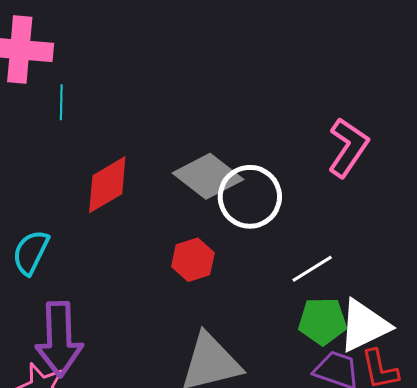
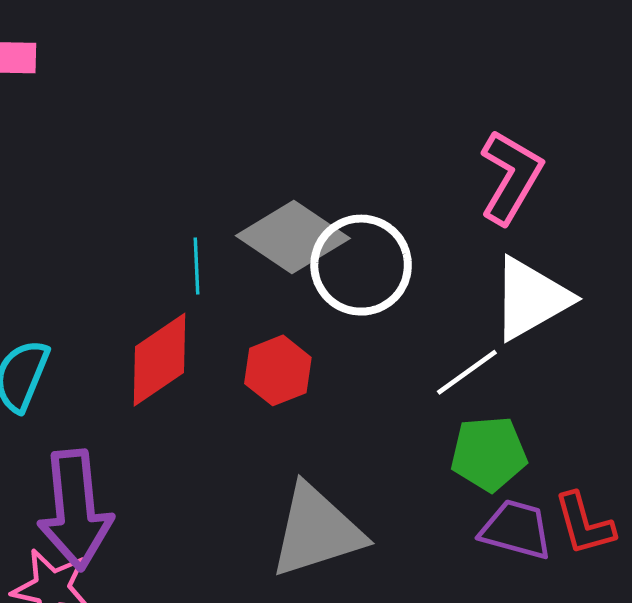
cyan line: (61, 102) -> (197, 266), moved
red diamond: (107, 185) -> (159, 360), moved
white triangle: (364, 326) -> (531, 299), moved

